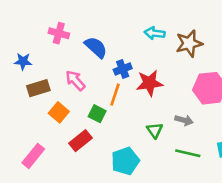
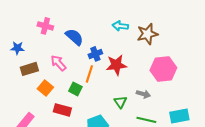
red rectangle: (80, 141) -> (62, 110), turned 54

